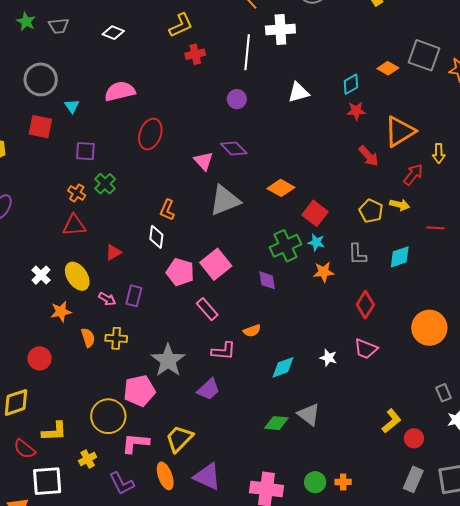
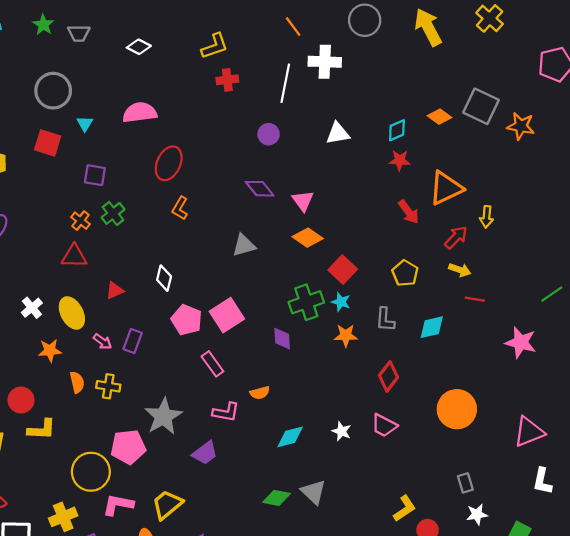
pink triangle: (204, 161) -> (303, 201), moved
gray triangle: (225, 200) -> (244, 245), size x0.7
yellow arrow: (400, 205) -> (460, 270), moved
orange L-shape: (167, 210) -> (180, 208), moved
yellow L-shape: (54, 431) -> (42, 429), moved
yellow cross: (88, 459) -> (63, 517), size x1.4

